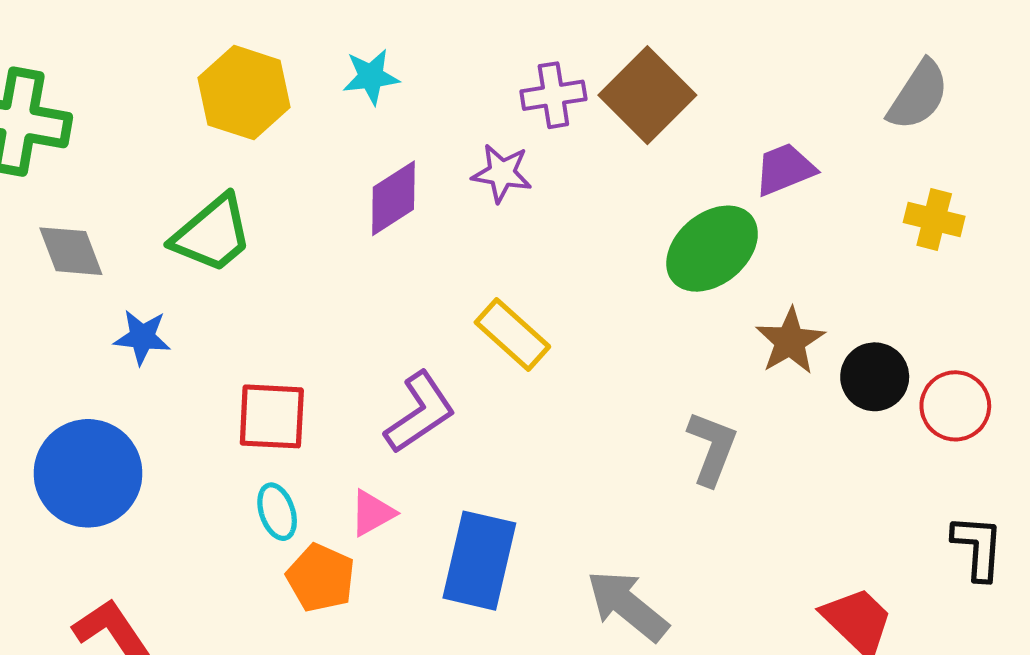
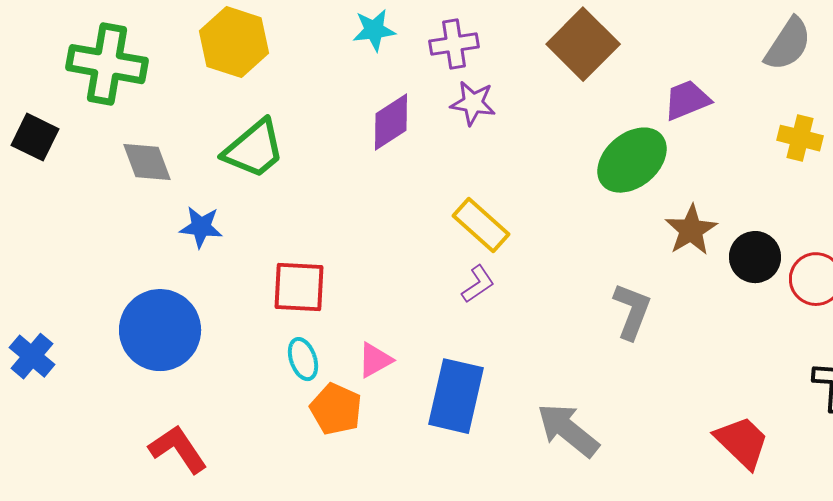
yellow hexagon: (244, 93) -> (234, 42), moved
purple cross: (553, 95) -> (454, 44), moved
purple L-shape: (420, 412) -> (478, 284), moved, size x0.6

